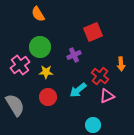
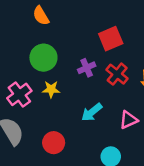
pink cross: (20, 65) -> (19, 94), moved
red cross: (100, 76) -> (117, 74), moved
red circle: (48, 97) -> (54, 143), moved

